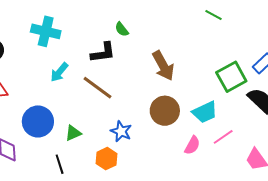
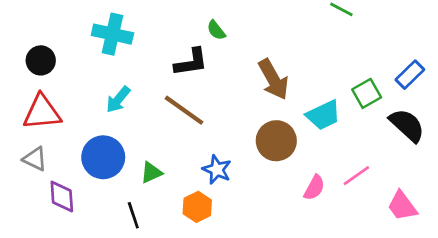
cyan arrow: (59, 72) -> (118, 100), moved
green square: (231, 77) -> (367, 93), size x0.7
cyan trapezoid: (205, 112) -> (323, 115), moved

